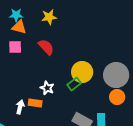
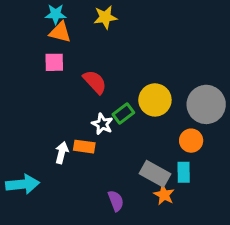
red semicircle: (46, 47) -> (95, 82), moved
green rectangle: (74, 84) -> (123, 114), moved
orange circle: (117, 97) -> (191, 141), moved

